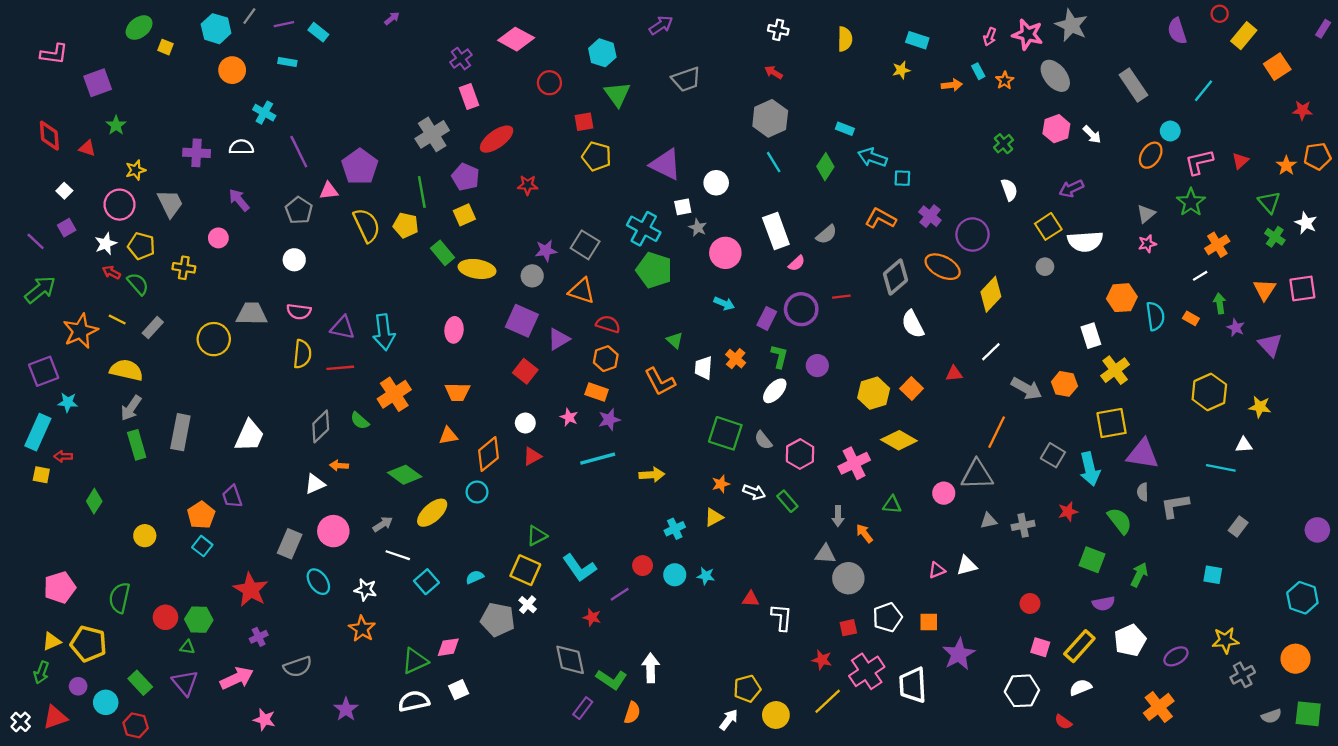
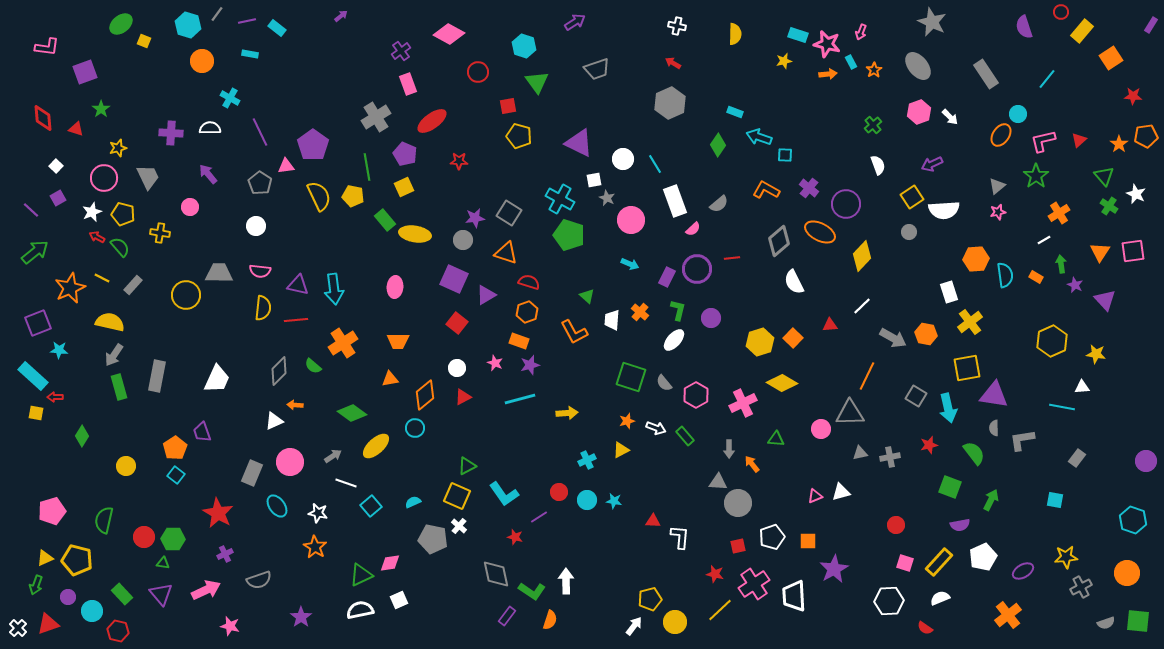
pink star: (1028, 34) -> (827, 44), moved
cyan line: (774, 162) -> (655, 164), moved
cyan rectangle: (38, 432) -> (33, 376), turned -72

